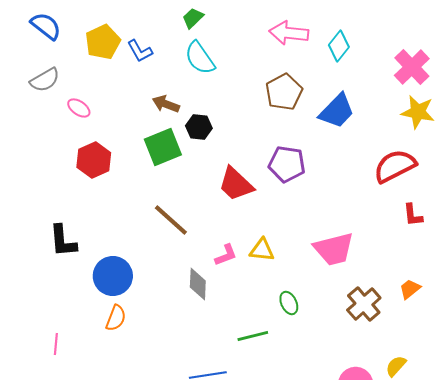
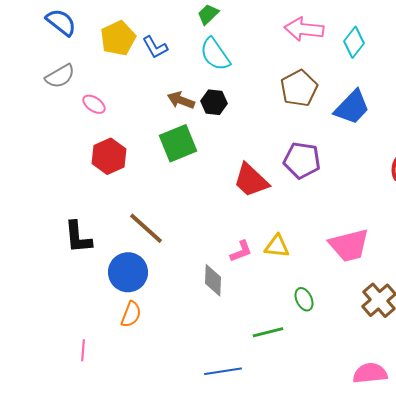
black hexagon: (199, 127) -> (214, 102), moved
brown line: (171, 220) -> (146, 228), moved
pink line: (56, 344) -> (83, 350), moved

